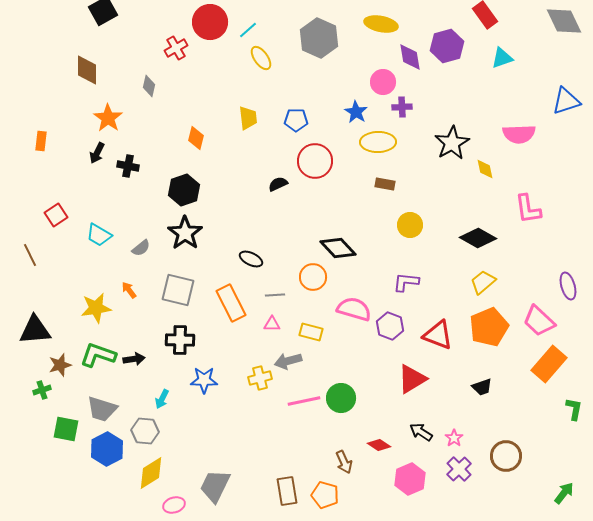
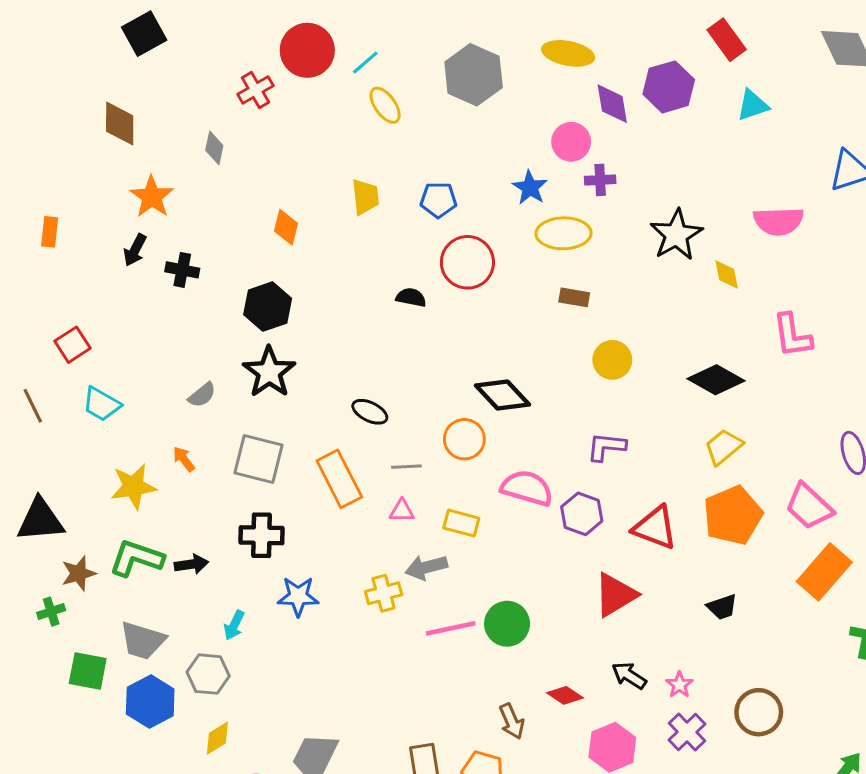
black semicircle: (278, 184) -> (411, 297), turned 36
cyan trapezoid: (99, 235) -> (101, 404), moved
yellow diamond: (151, 473) -> (217, 738), size x0.7

